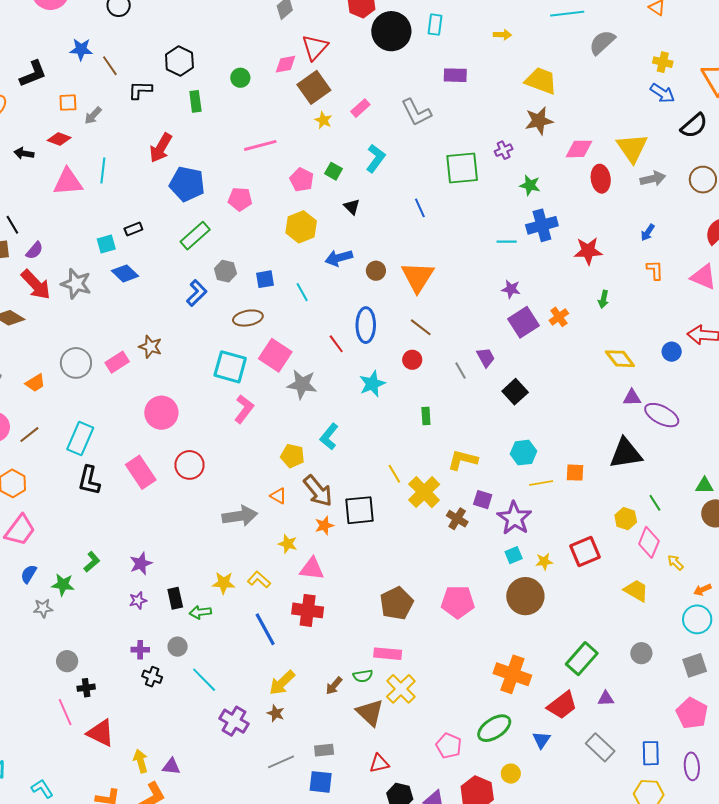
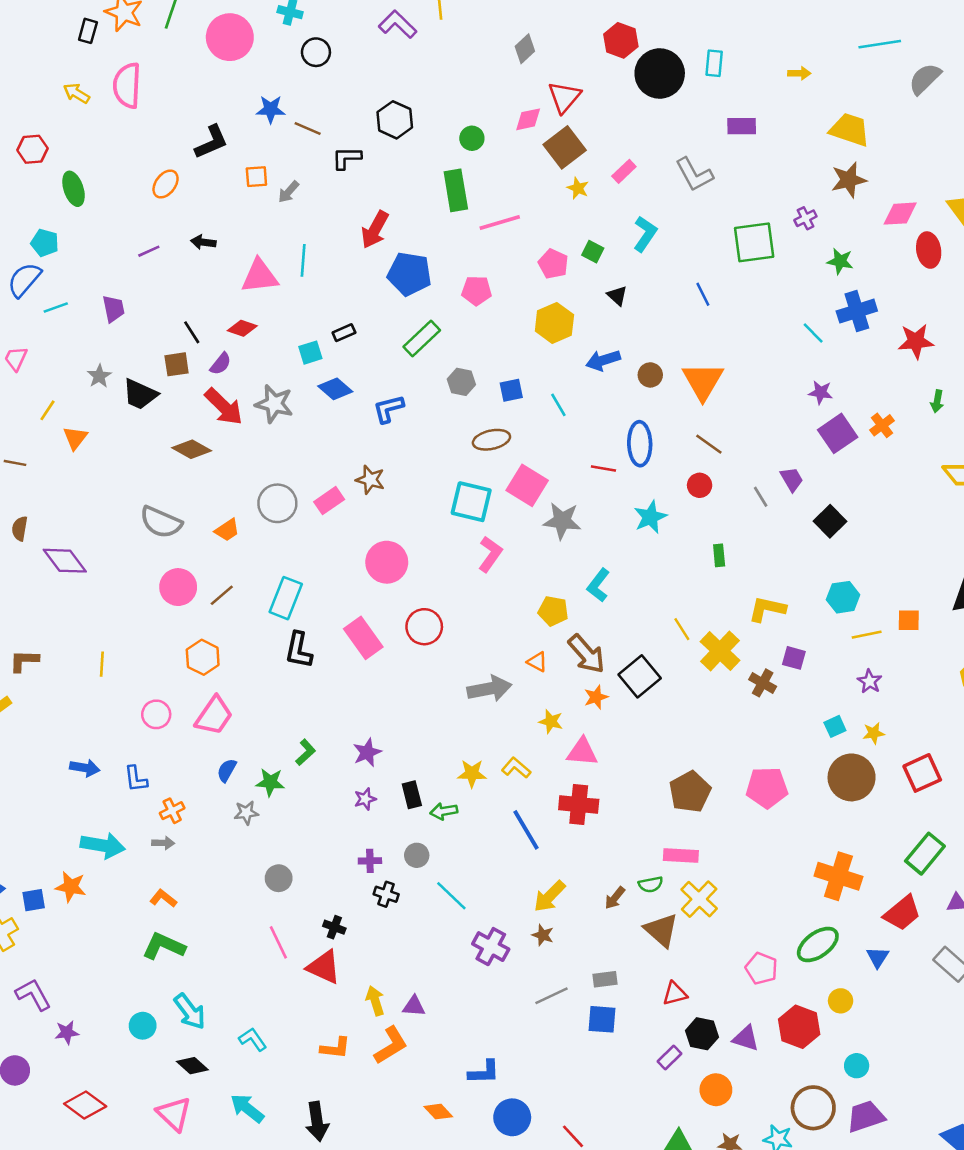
brown line: (110, 66) -> (308, 129), turned -30
green rectangle: (195, 101) -> (456, 190), moved, size x1.5
red diamond: (59, 139) -> (242, 328), moved
cyan line: (507, 242) -> (813, 333), turned 48
blue L-shape: (197, 293) -> (388, 409), moved, turned -148
red line: (336, 344) -> (603, 469), turned -42
black square: (360, 510) -> (640, 676), turned -32
purple star: (514, 518) -> (870, 681), moved, size x0.6
red square: (585, 552) -> (922, 773), moved
black cross: (86, 688) -> (334, 927), moved, turned 30

